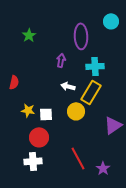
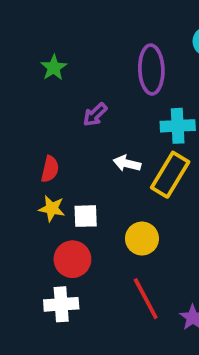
purple arrow: (61, 60) -> (95, 115), moved, turned -144
red semicircle: (14, 82) -> (50, 169), moved
yellow circle: (76, 111) -> (142, 239), moved

